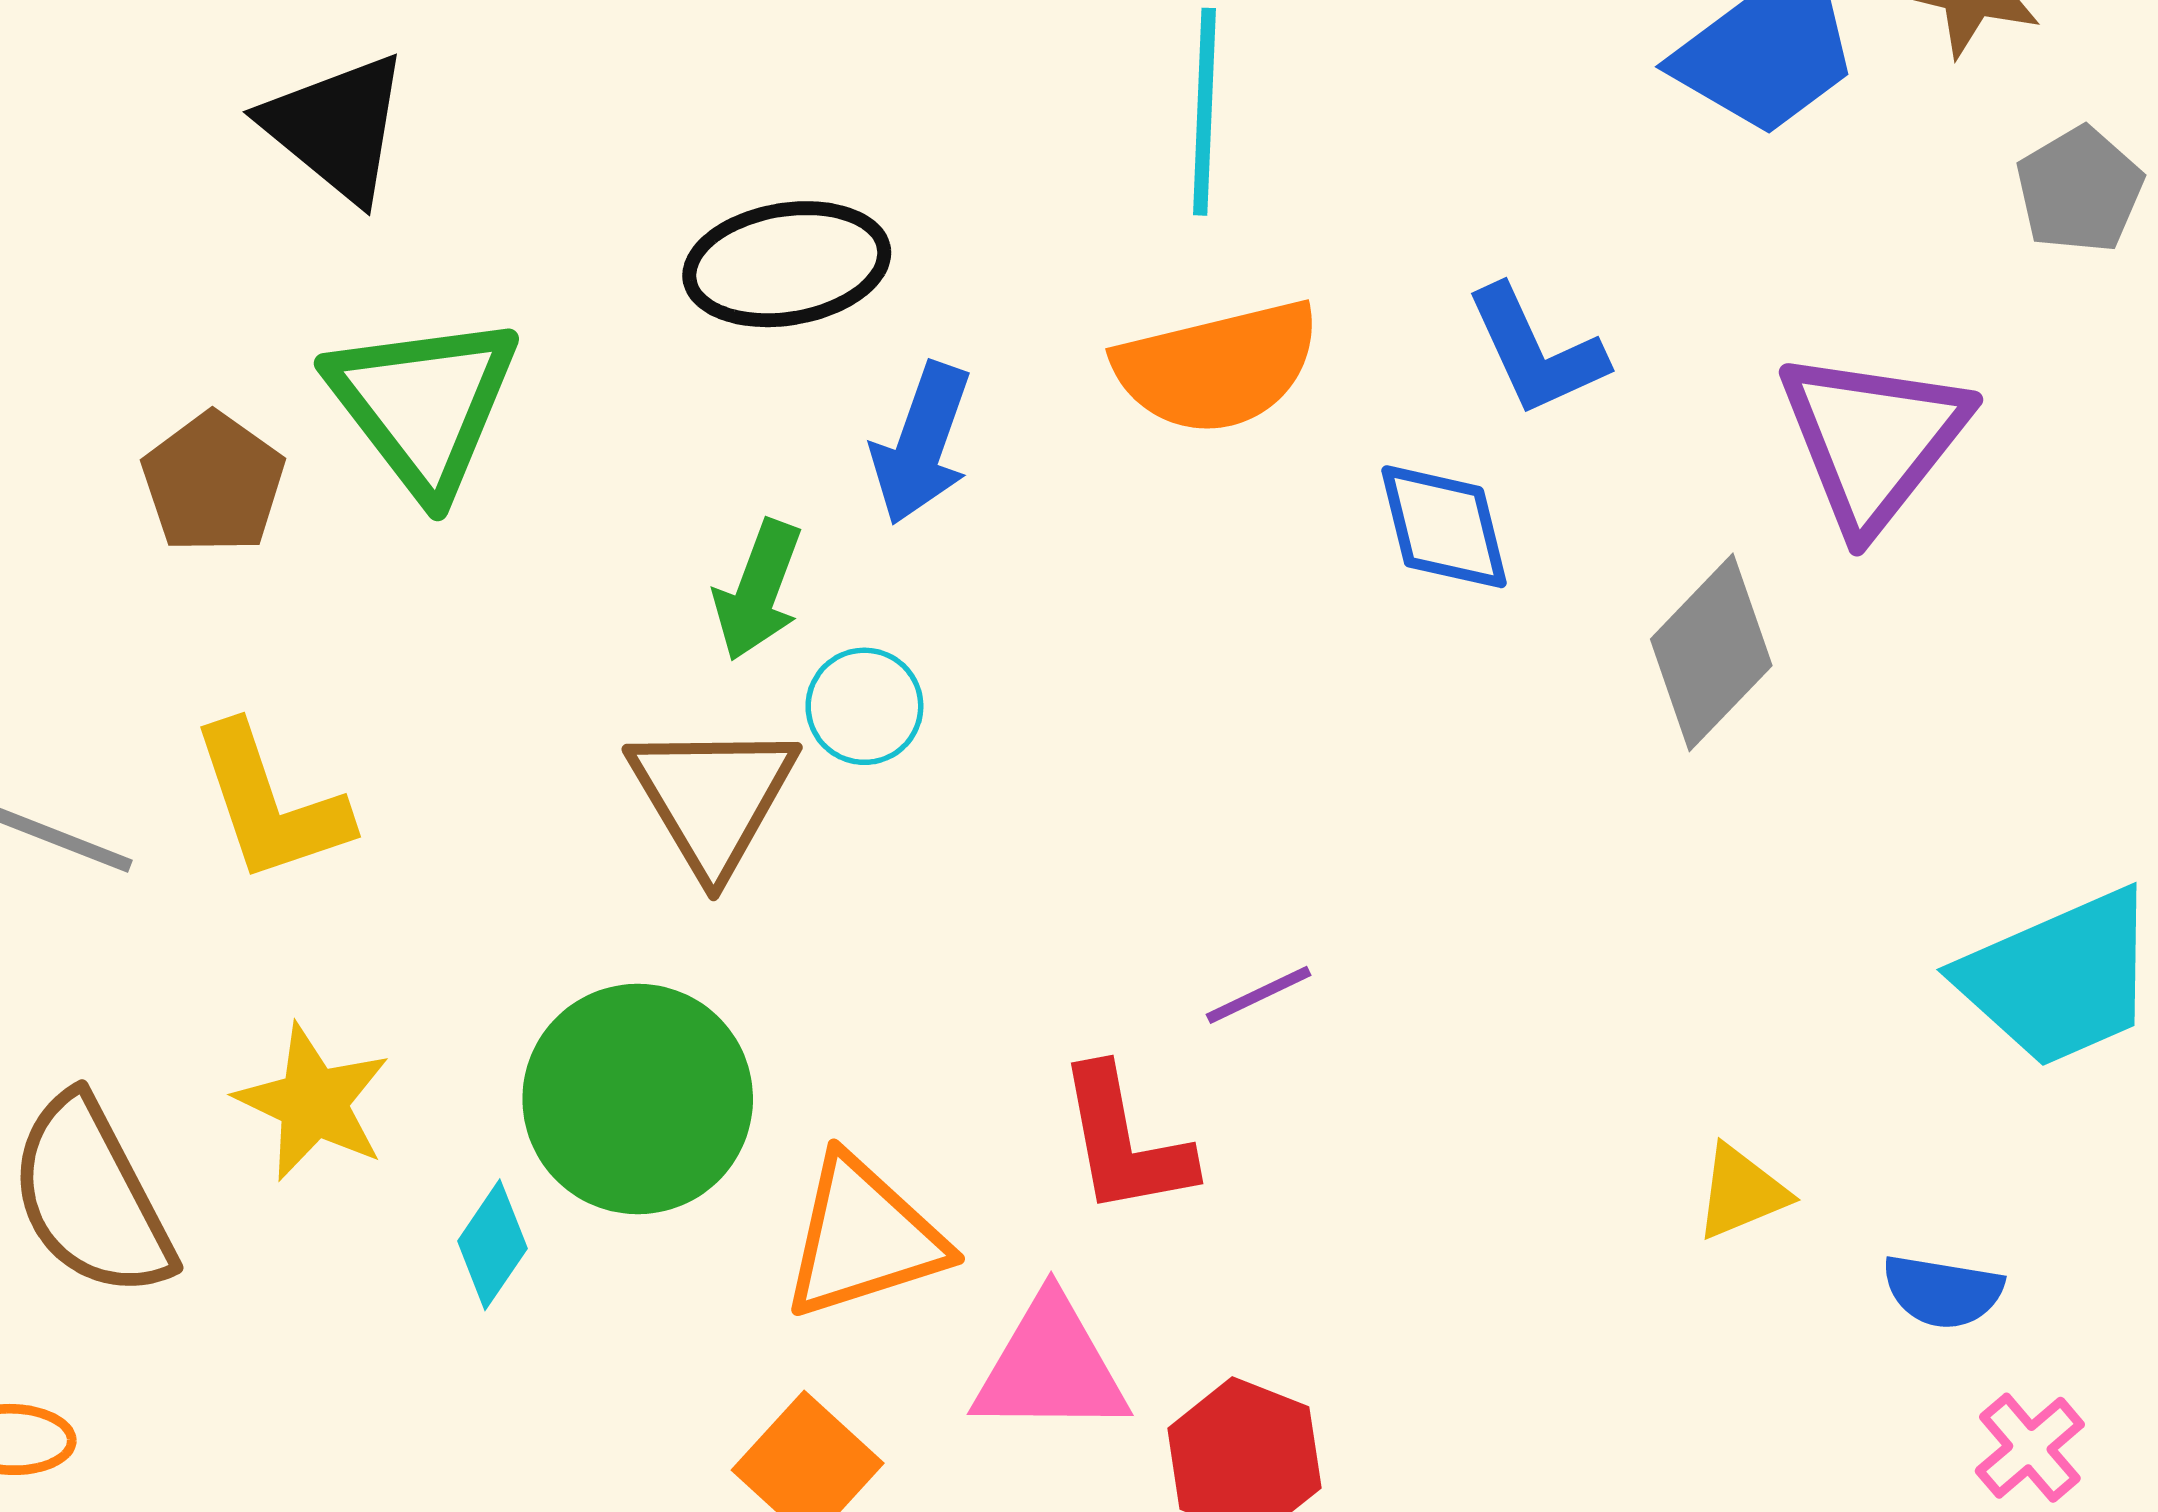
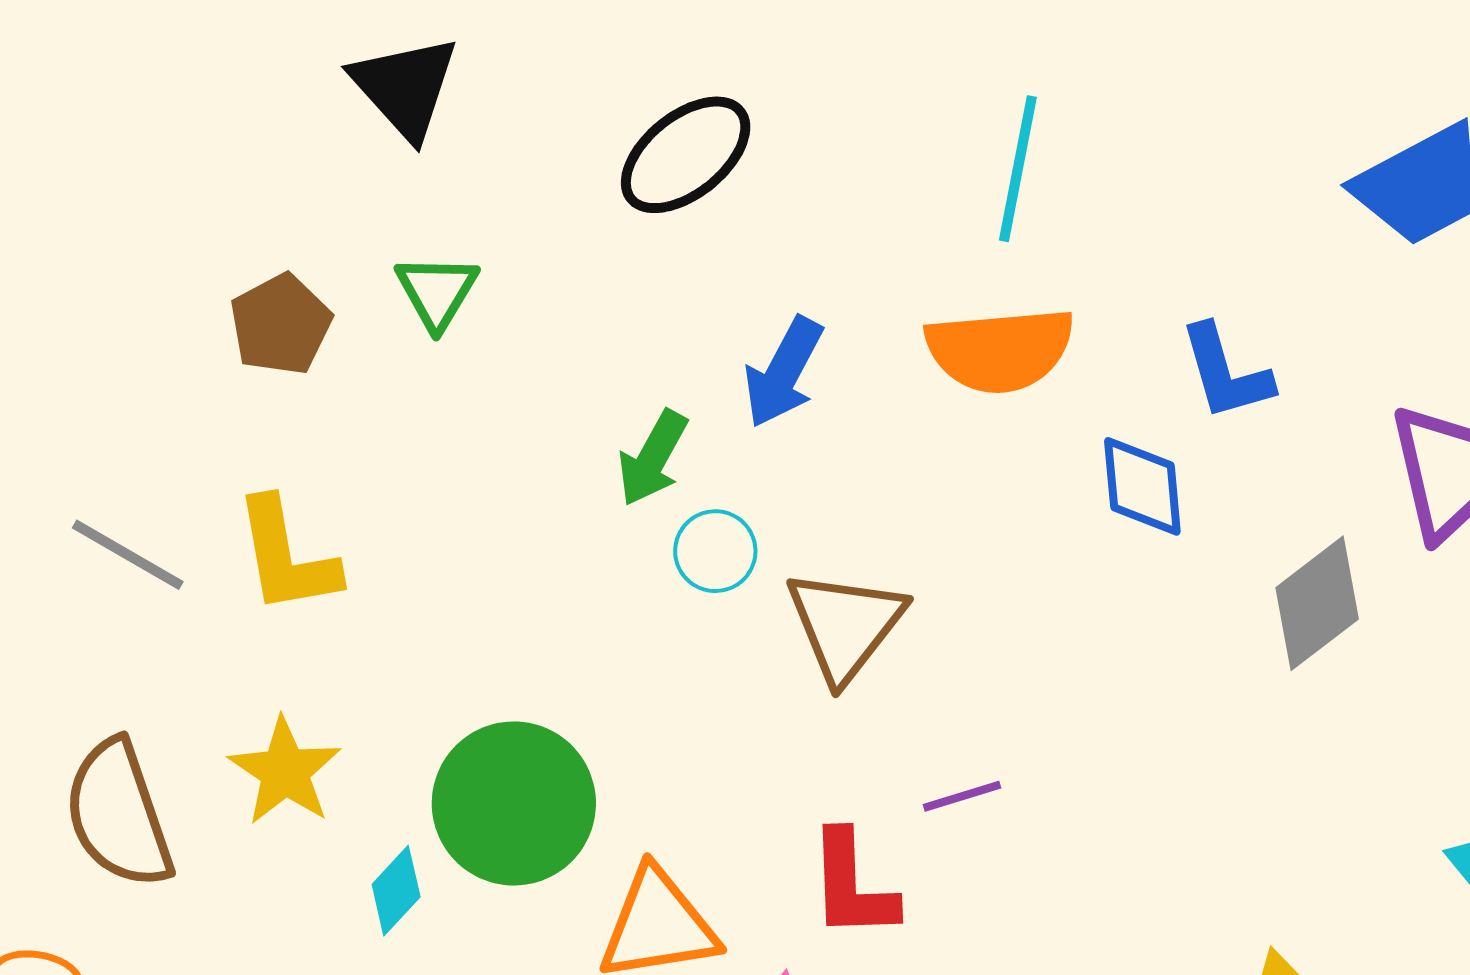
black ellipse: (787, 264) -> (686, 155), moved, turned -38
green triangle: (423, 404) -> (437, 292), size x0.6
brown triangle: (713, 798) -> (845, 625), moved

